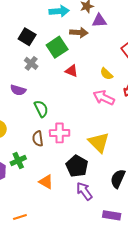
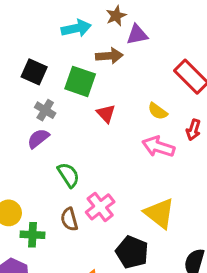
green square: (57, 47) -> (80, 81), turned -30
red triangle: (72, 71) -> (106, 114), turned 32
purple semicircle: (18, 90) -> (38, 138), moved, turned 133
pink cross: (60, 133) -> (100, 207), turned -30
green cross: (18, 161) -> (33, 235), moved, turned 35

